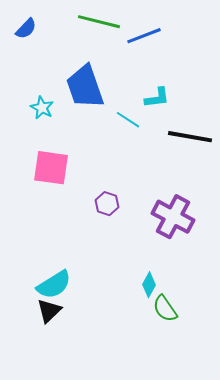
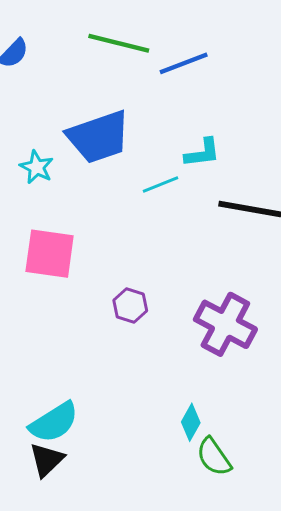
blue trapezoid: (85, 87) -> (99, 137), turned -90
cyan line: (128, 120) -> (161, 184), turned -55

